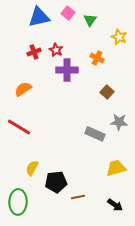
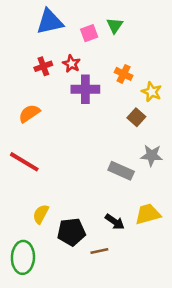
pink square: (68, 13) -> (89, 33), moved, turned 32
yellow star: (119, 37) -> (152, 92), moved
black arrow: (115, 205) -> (115, 222), moved

